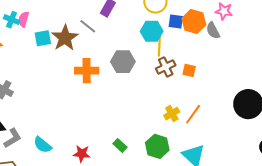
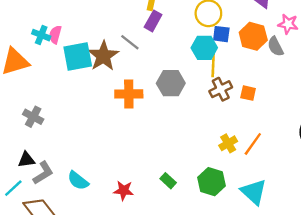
blue square: (176, 22) -> (221, 34), moved
cyan square: (43, 38) -> (78, 57), size x1.5

